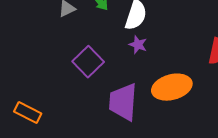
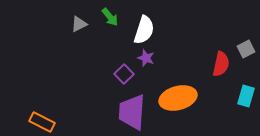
purple square: (88, 62) -> (124, 74), moved, size x0.7

